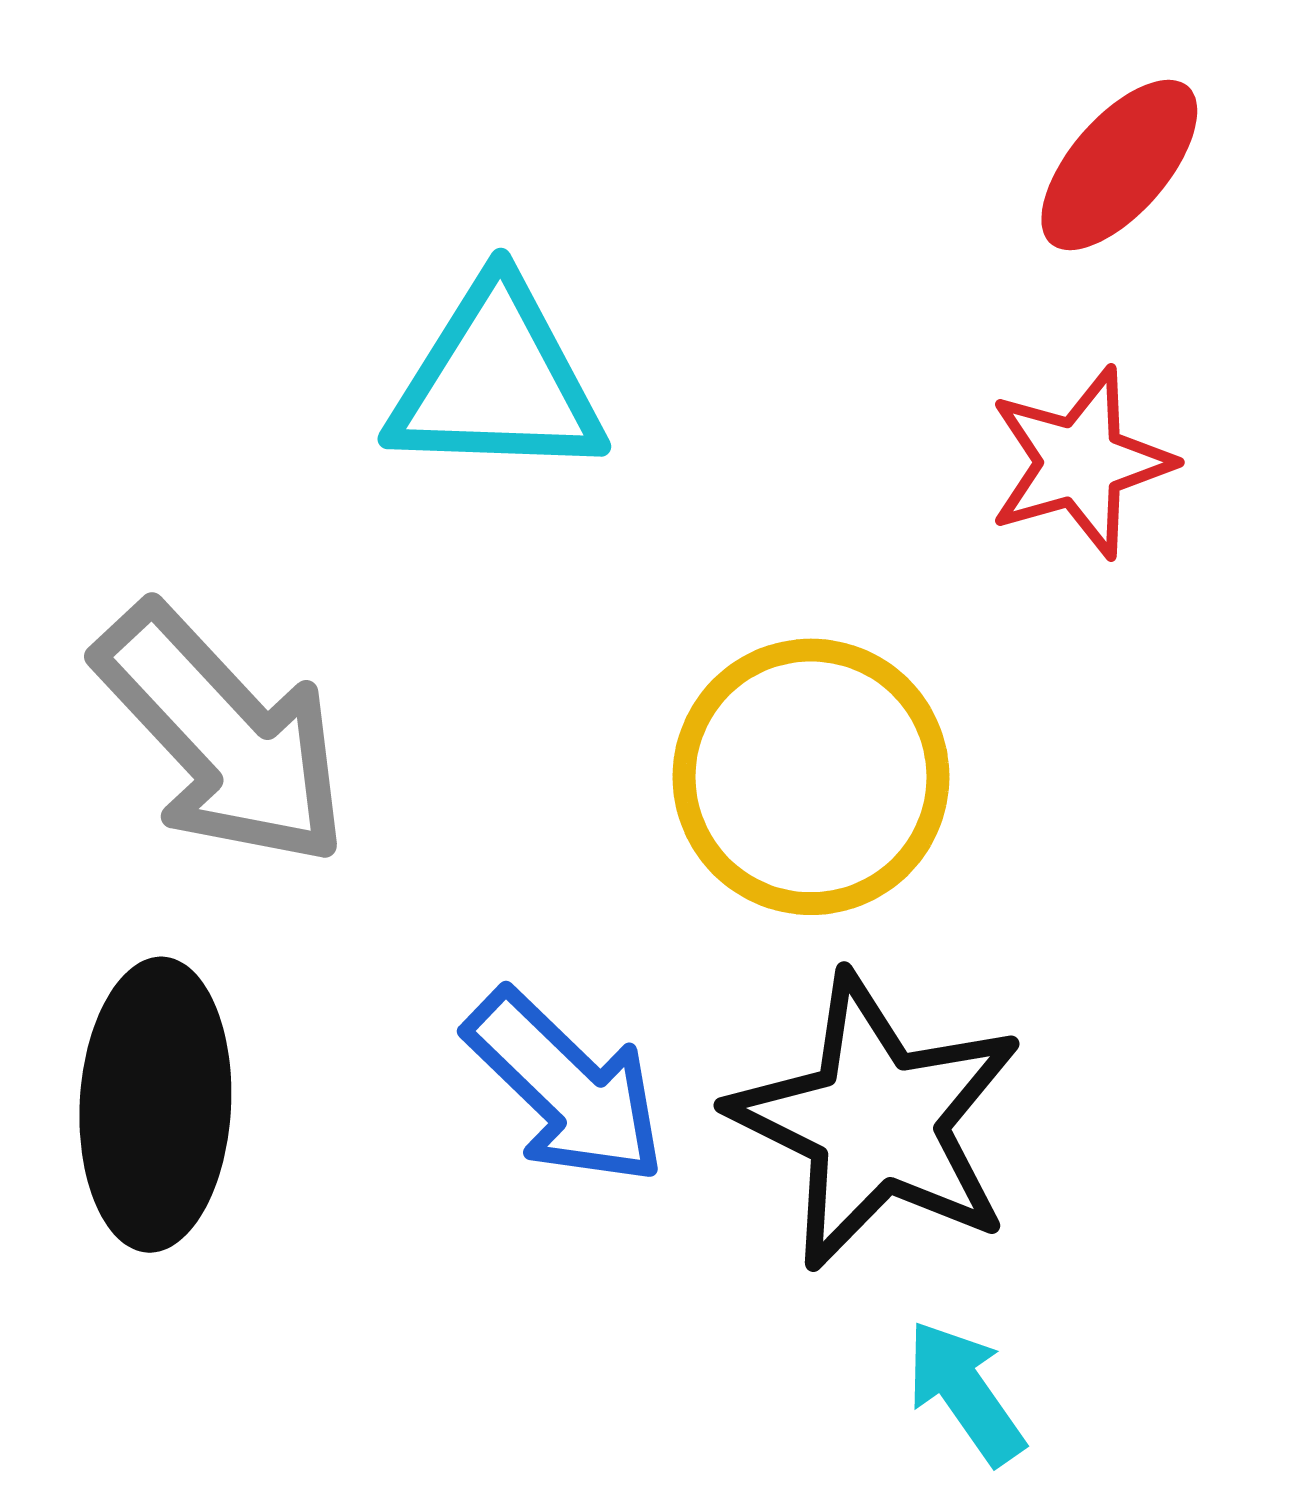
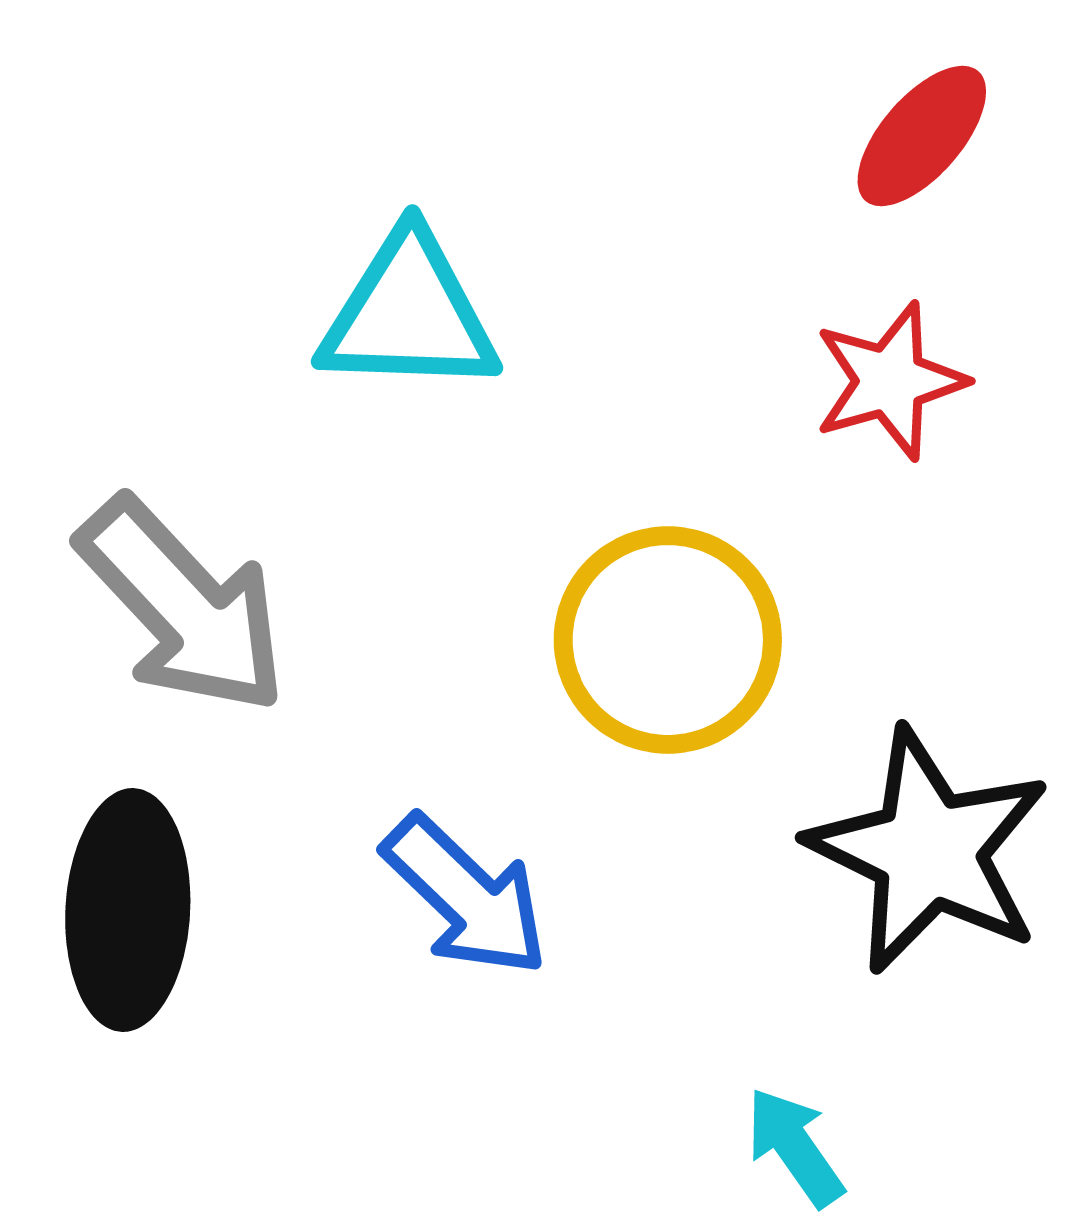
black star: (877, 1122) -> (929, 851), moved

